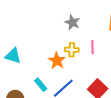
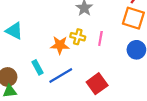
orange star: (57, 61) -> (60, 45), turned 30

